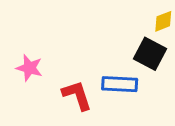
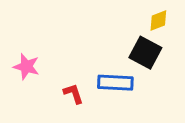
red L-shape: (77, 95) -> (73, 94), size x0.7

